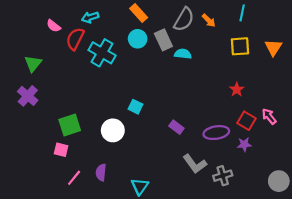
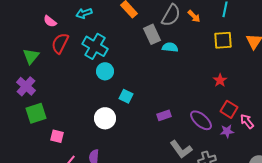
red semicircle: (75, 39) -> (60, 43), moved
cyan circle: (138, 39) -> (105, 71), moved
pink arrow: (269, 116) -> (247, 121), moved
green square: (70, 125) -> (36, 113), moved
purple rectangle: (176, 127) -> (164, 115), turned -56
purple ellipse: (216, 133) -> (201, 120), turned 50

